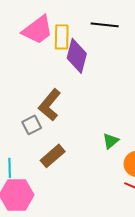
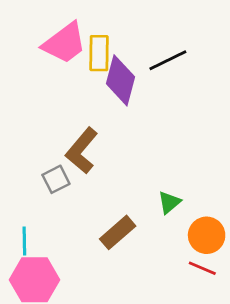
black line: (105, 25) -> (168, 60), moved, turned -32
brown rectangle: (53, 156) -> (118, 232), moved

